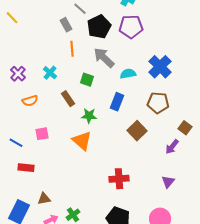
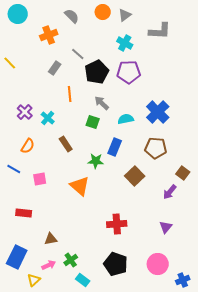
gray rectangle: (66, 25) -> (55, 68), moved, turned 64
gray arrow: (104, 58) -> (102, 103), size x0.7
purple cross: (18, 74) -> (25, 112), moved
green square: (87, 80) -> (93, 122), moved
orange semicircle: (30, 101) -> (28, 146), turned -42
green star: (89, 116) -> (96, 161), moved
blue line: (16, 143) -> (14, 169), moved
brown triangle: (44, 199) -> (51, 239), moved

